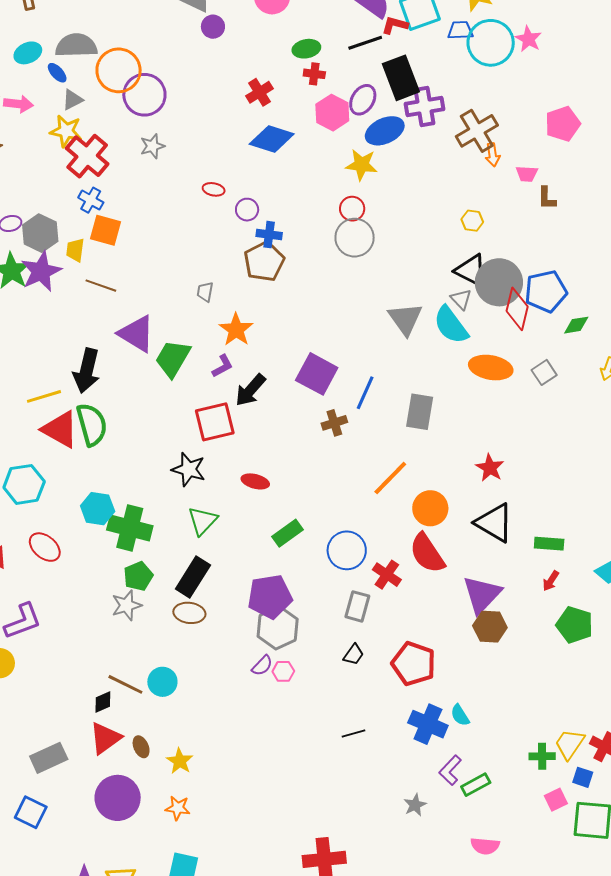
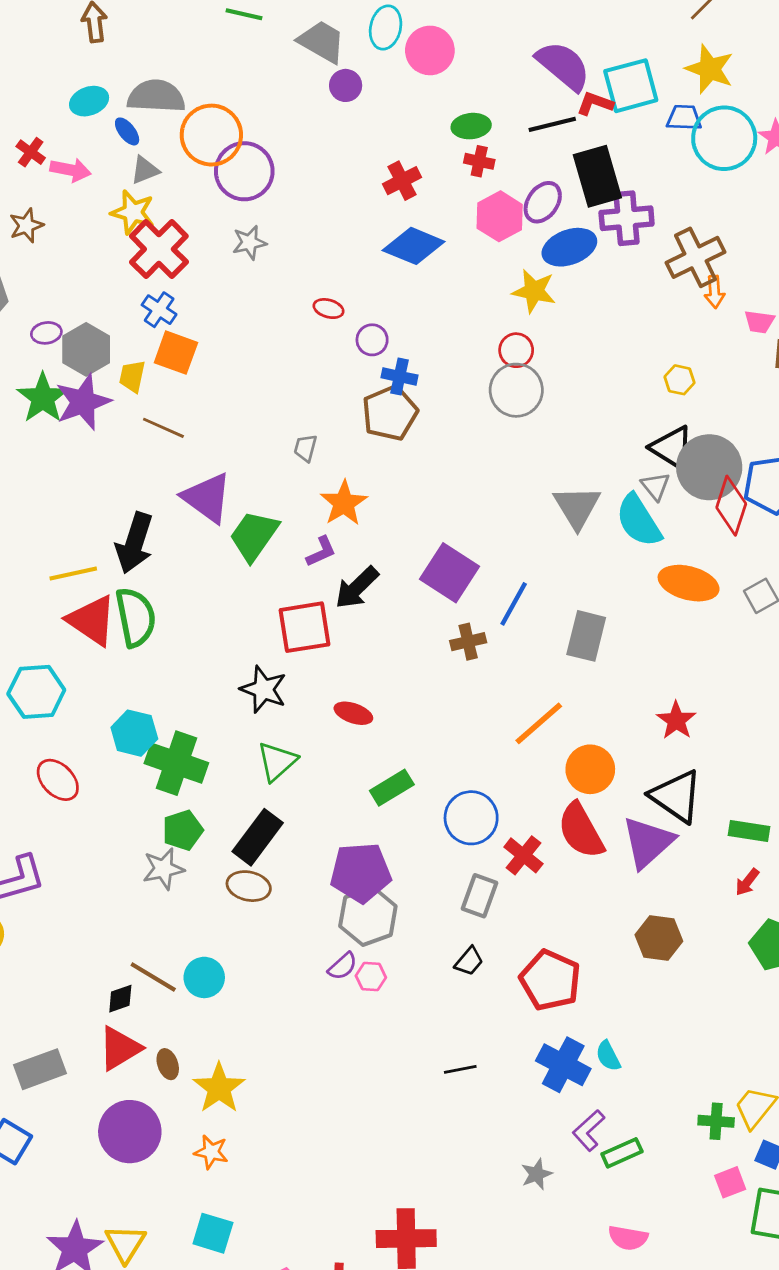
purple triangle: (482, 594) -> (648, 842), moved
yellow star: (180, 761) -> (219, 1088), size x1.4

